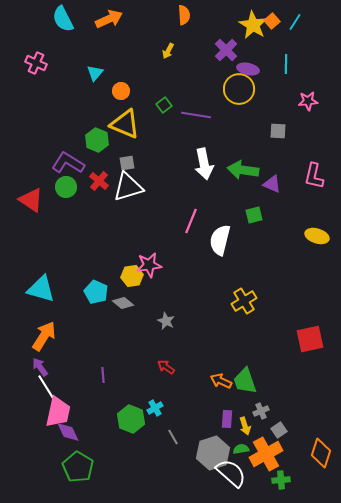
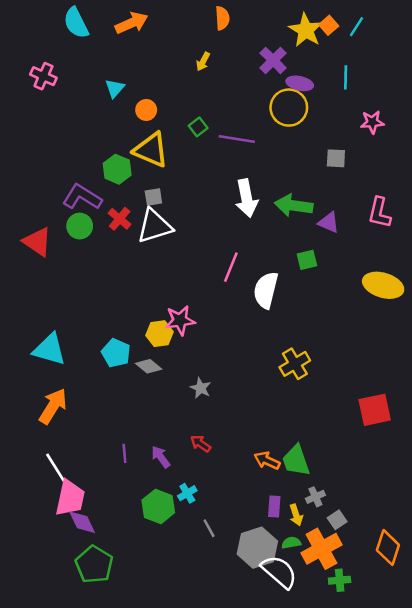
yellow ellipse: (317, 236) -> (383, 285), size x1.4
purple arrow: (40, 367) -> (161, 457), moved

